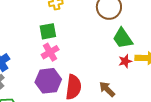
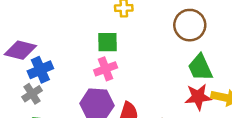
red star: (125, 61) -> (198, 97), size x1.5

